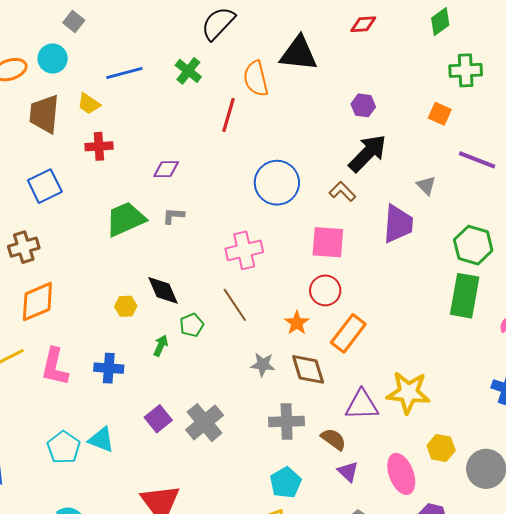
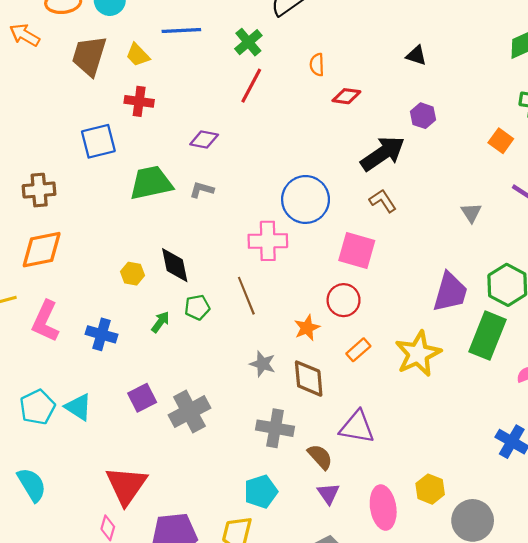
red diamond: (363, 24) -> (346, 96), moved
black triangle: (299, 53) -> (416, 55), moved, size x0.5
orange semicircle: (256, 79) -> (317, 65), size x0.6
red line: (229, 115) -> (251, 86), moved
black arrow: (368, 153) -> (383, 153), moved
blue circle: (277, 183) -> (306, 199), moved
blue square: (45, 186) -> (98, 141), moved
purple trapezoid: (398, 224) -> (450, 292), moved
orange rectangle: (348, 333) -> (358, 350), size x0.6
yellow star: (408, 393) -> (418, 354), moved, turned 30

